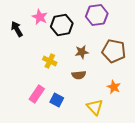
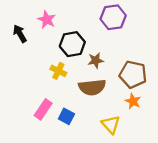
black hexagon: (62, 25) -> (72, 44), moved
brown pentagon: (114, 51) -> (133, 74), moved
brown semicircle: (79, 75) -> (92, 87), size x1.6

